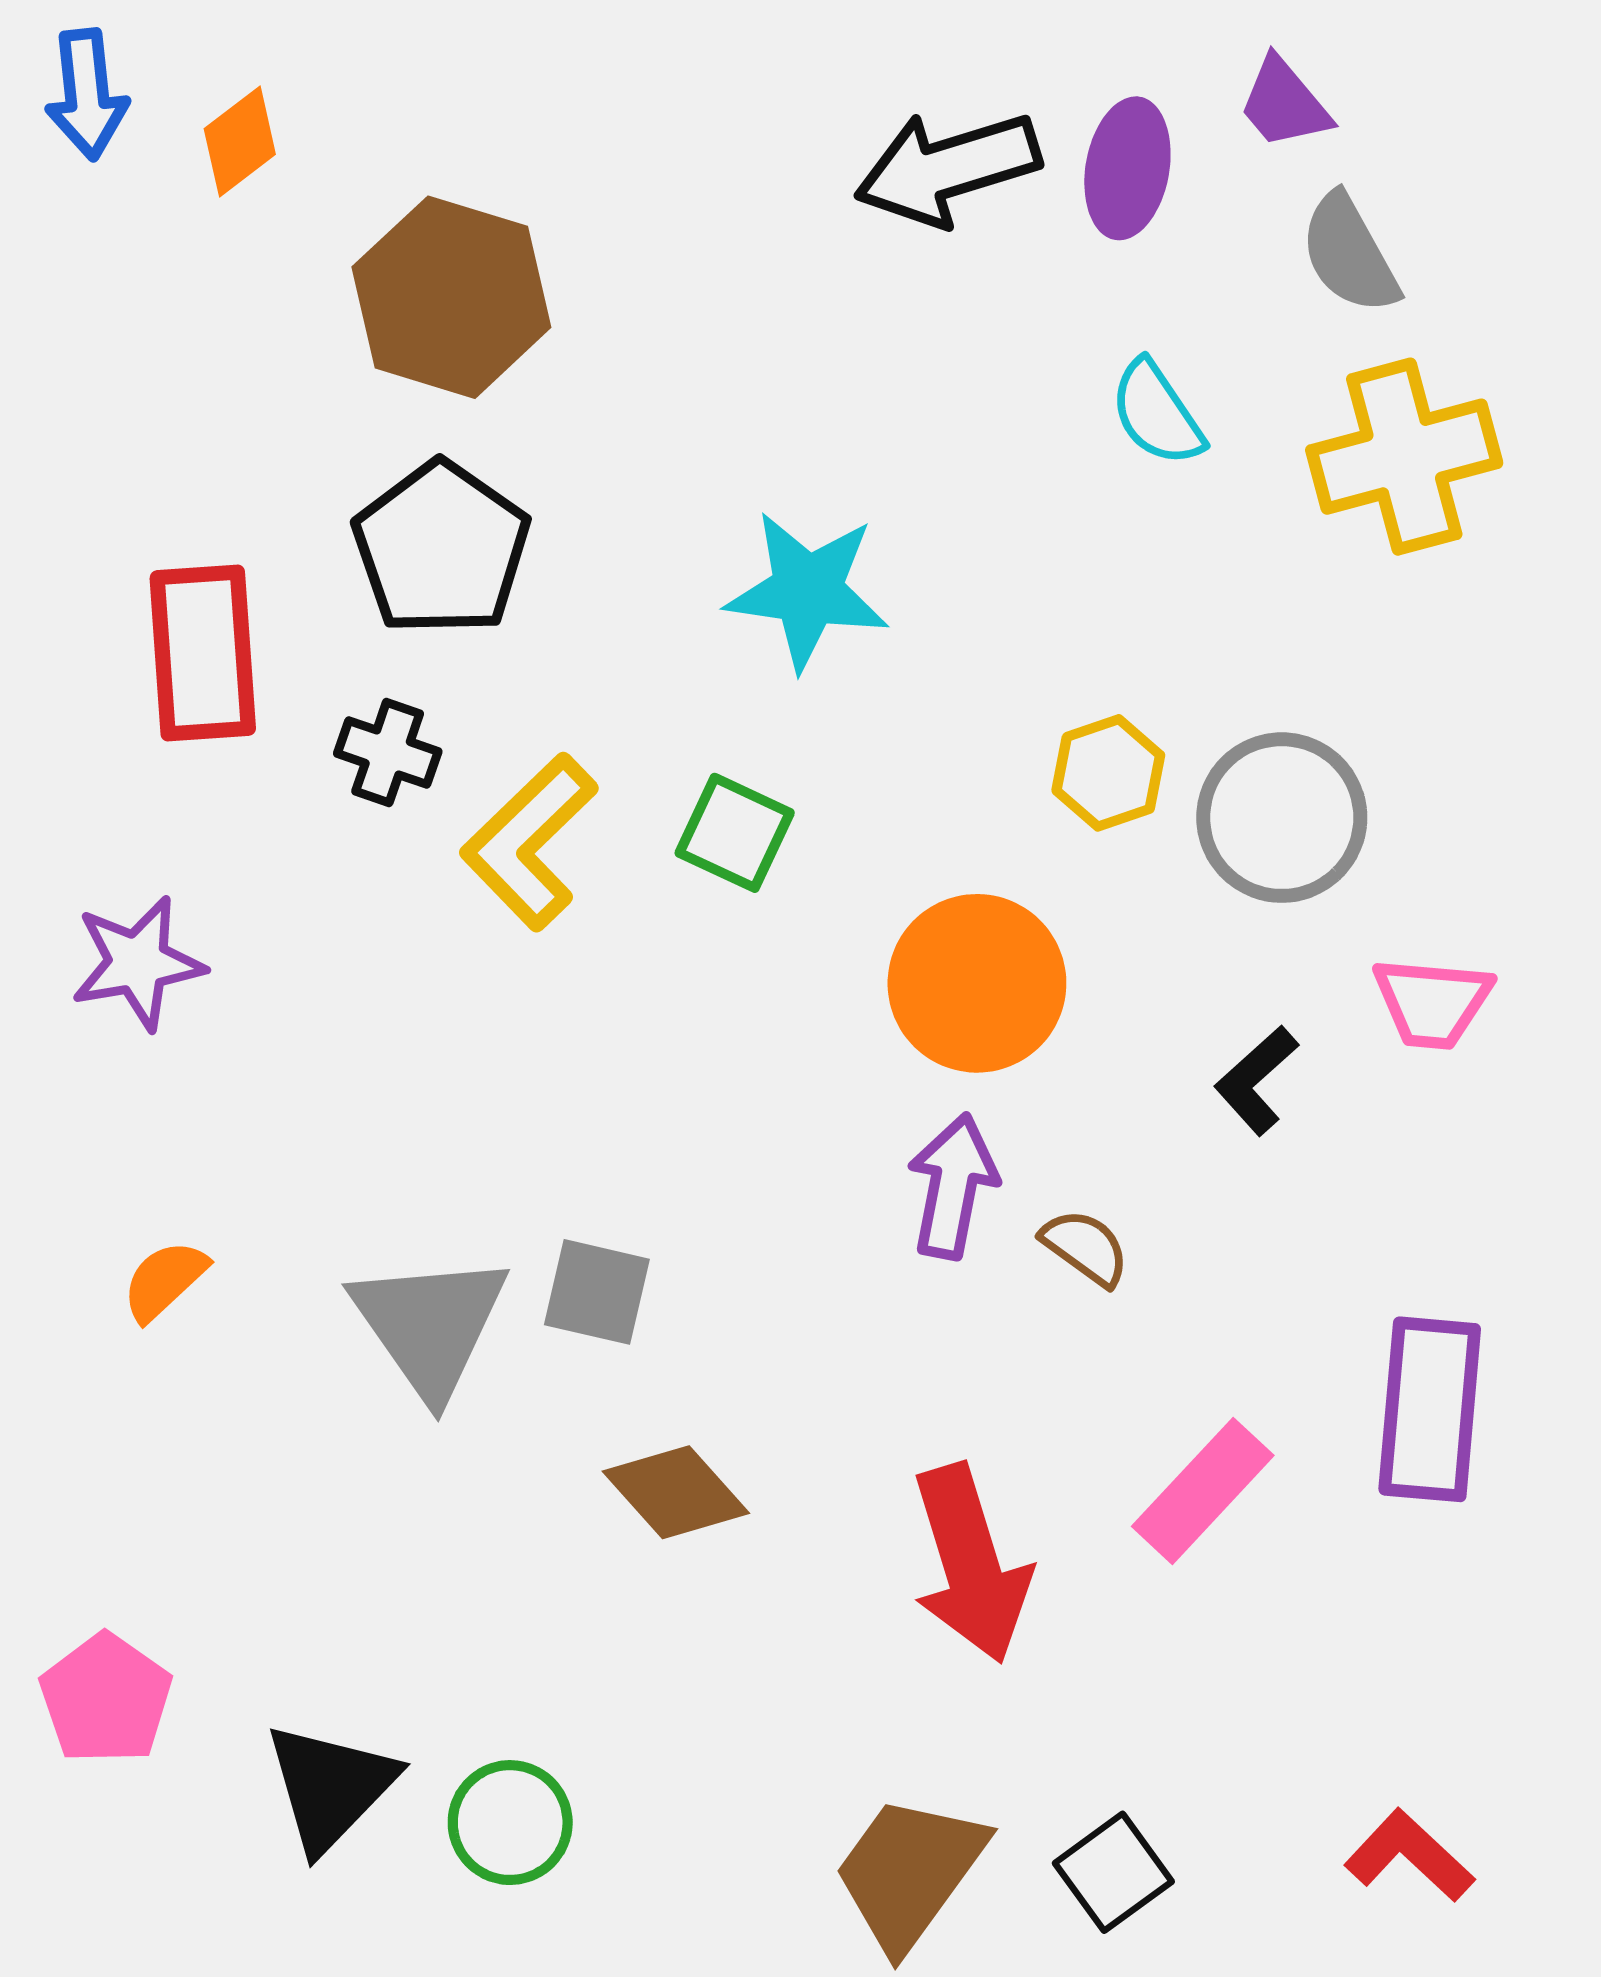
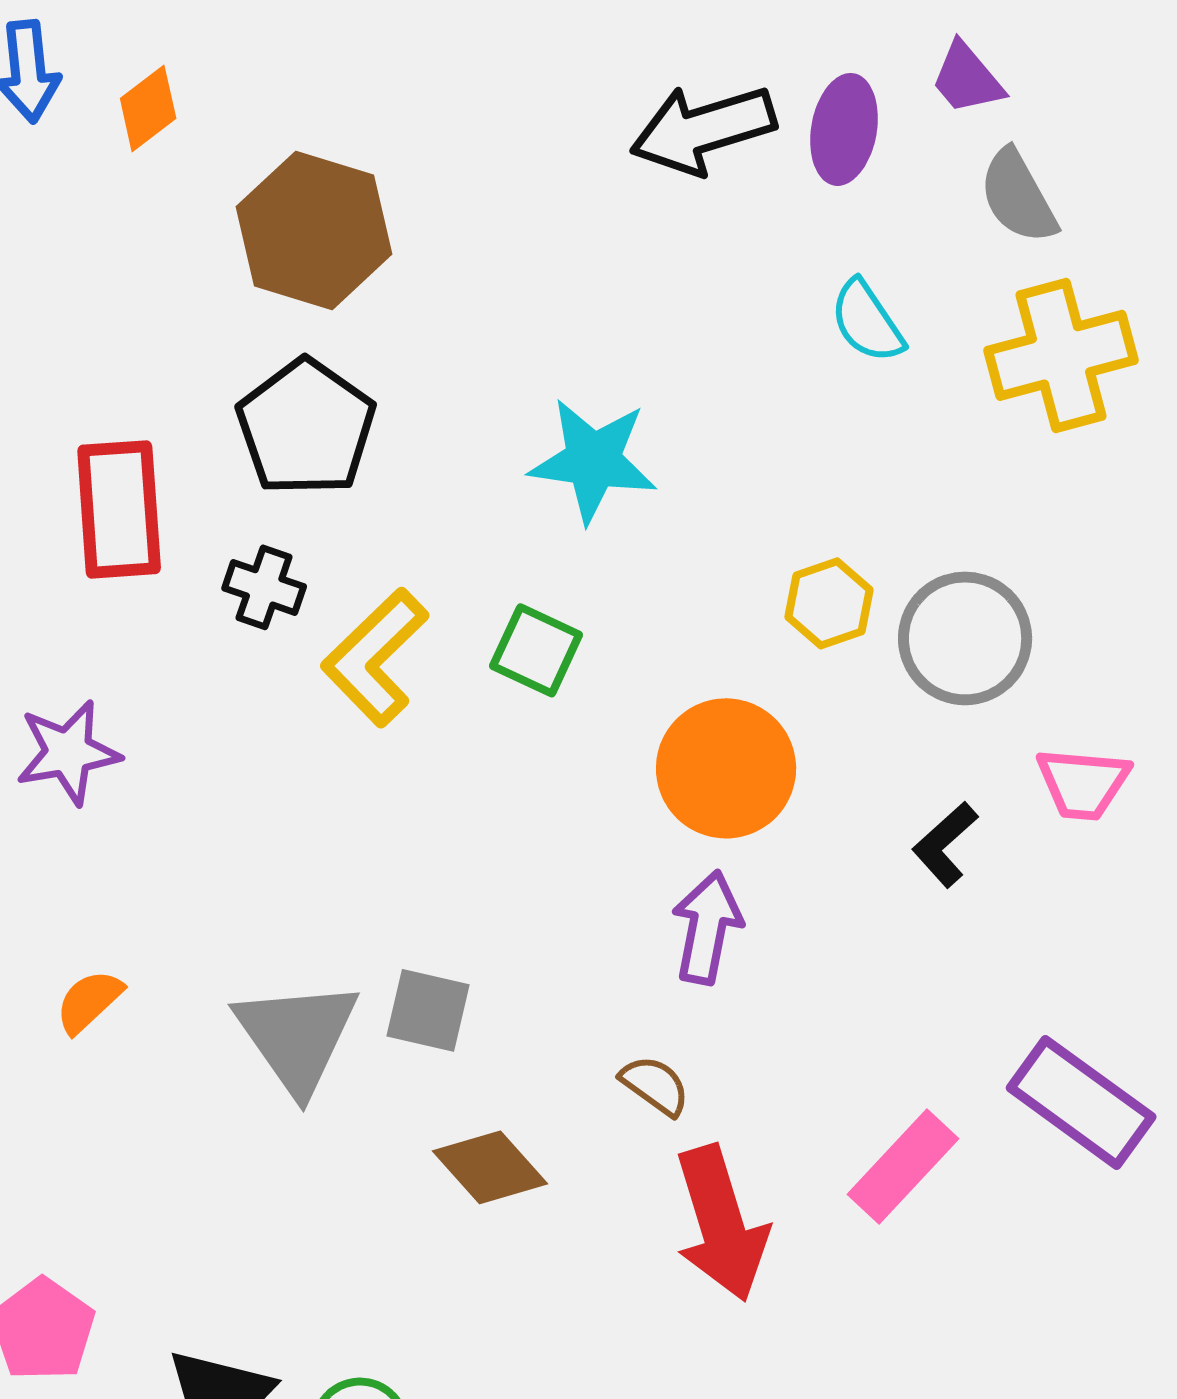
brown semicircle: (1085, 1247) -> (655, 1085), moved
purple rectangle: (1430, 1409) -> (1081, 1102), turned -59

